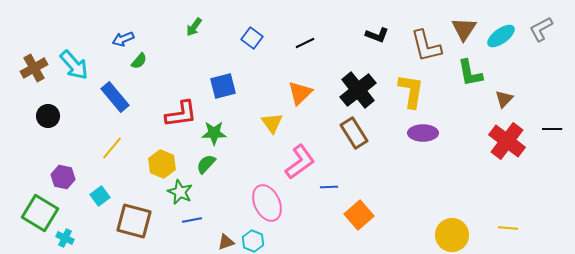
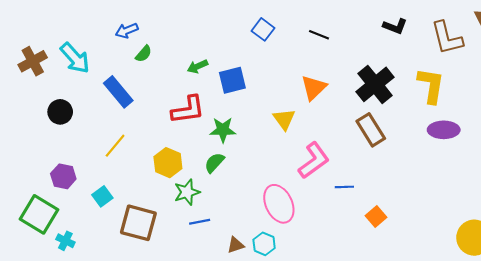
green arrow: (194, 27) -> (197, 66), moved, turned 30
black line: (305, 43) -> (319, 35), turned 48
black circle: (48, 116) -> (60, 112), moved
green star: (180, 192) -> (187, 192), turned 30
orange square: (359, 215) -> (376, 216), size x0.7

